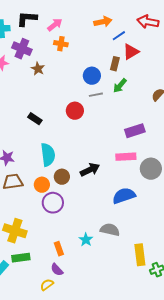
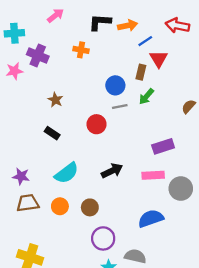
black L-shape: (27, 19) -> (100, 22), moved
pink arrow: (55, 25) -> (55, 16), moved
red triangle: (131, 52) -> (159, 59), turned -30
brown star: (38, 69) -> (55, 100), moved
cyan semicircle: (48, 155) -> (67, 173), turned 60
black arrow: (90, 170) -> (112, 171), moved
brown circle: (62, 177) -> (90, 207), moved
purple circle: (53, 203) -> (103, 238), moved

